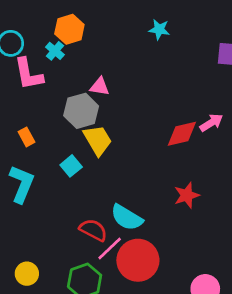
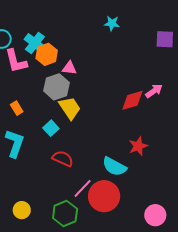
orange hexagon: (69, 29) -> (47, 54), moved
cyan cross: (55, 51) -> (35, 43), size x1.5
cyan semicircle: (127, 217) -> (114, 167), moved
red semicircle: (93, 230) -> (63, 159), moved

